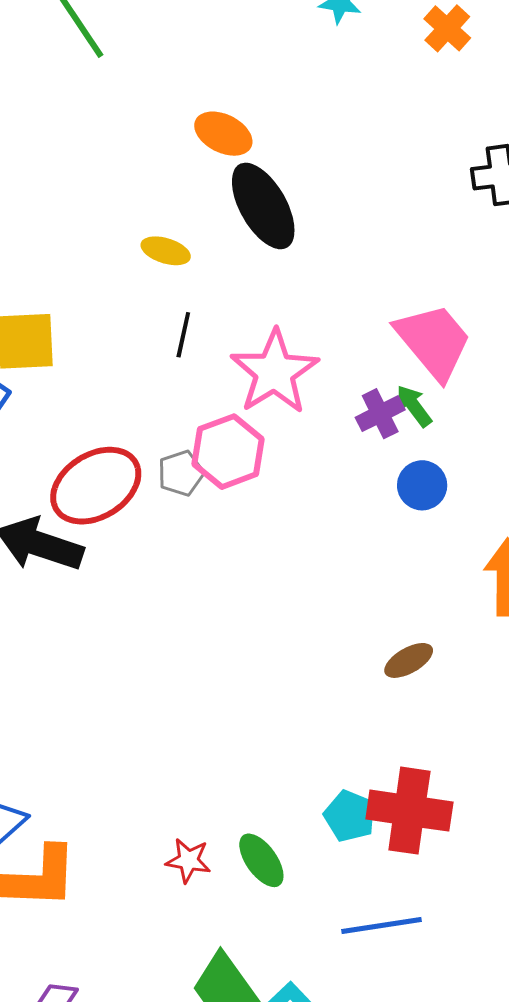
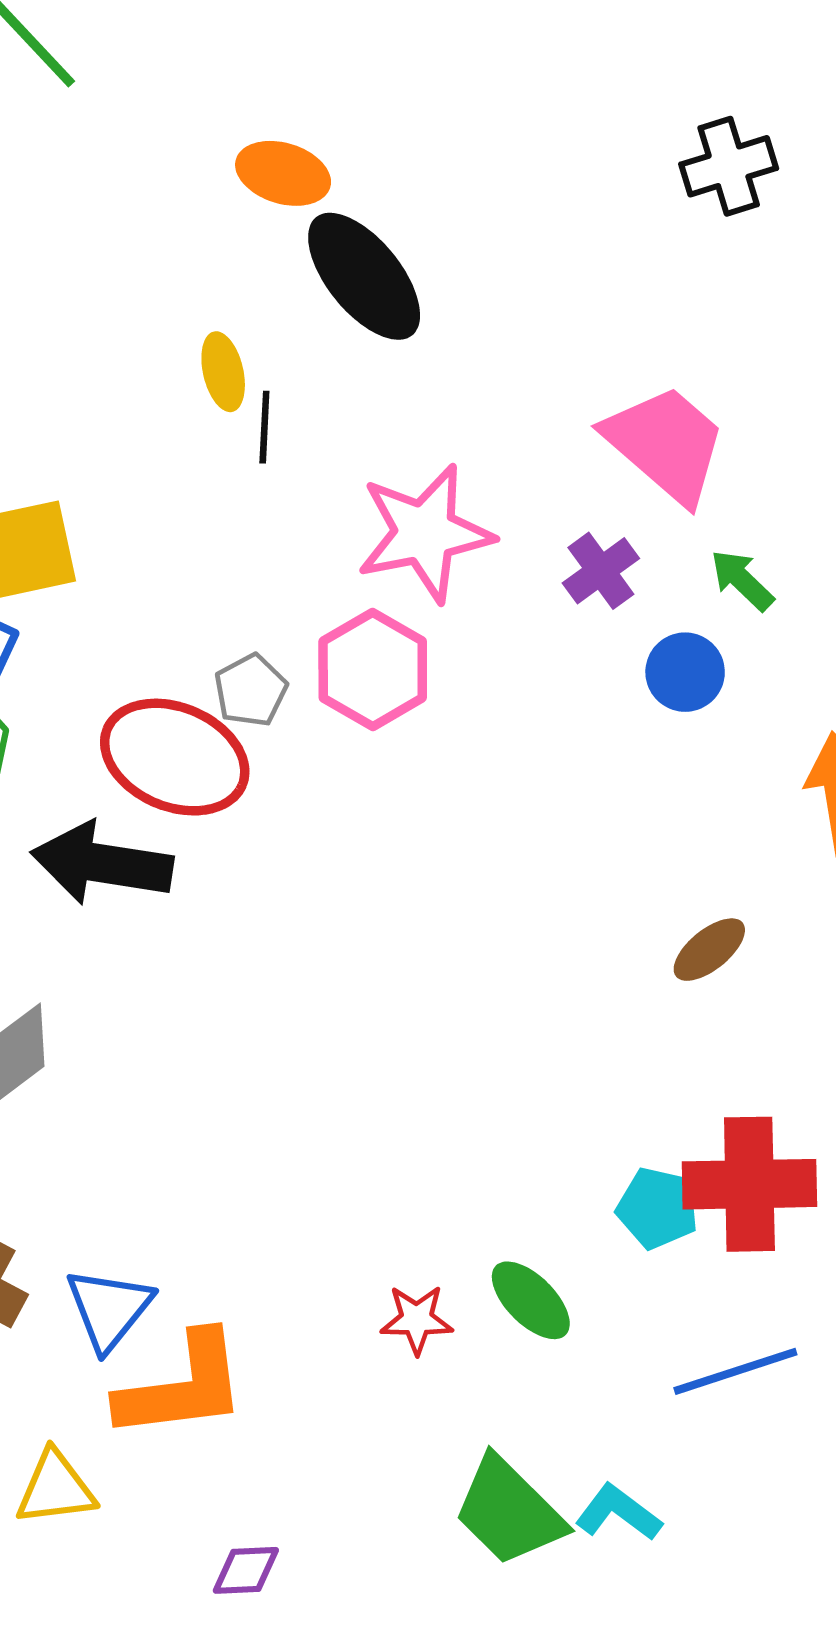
yellow ellipse: (166, 251) -> (223, 372), turned 69
black line: (183, 335) -> (264, 427), moved
pink star: (274, 372) -> (425, 533), turned 30
green arrow: (414, 406) -> (742, 580), moved
gray pentagon: (181, 473) -> (251, 690), moved
red ellipse: (96, 486) -> (175, 757), turned 64

